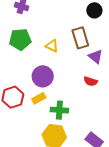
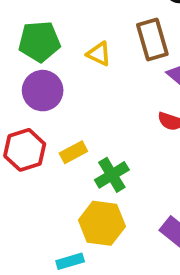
purple circle: (43, 76) -> (43, 91), moved
green cross: (59, 110) -> (112, 175), turned -36

